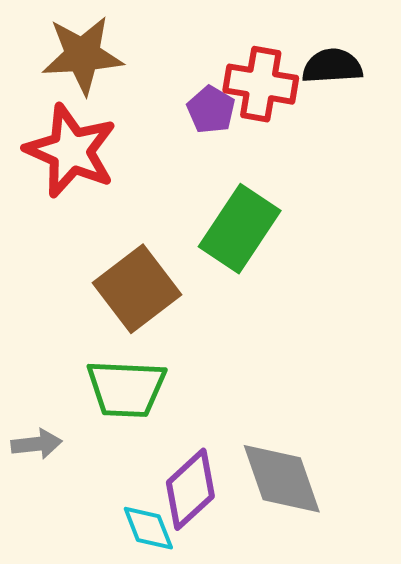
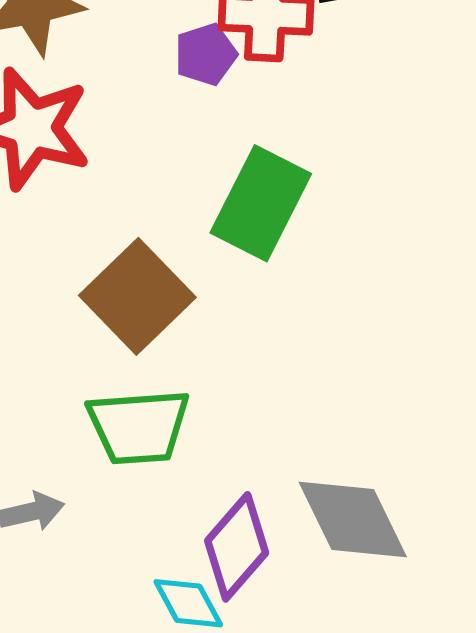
purple pentagon: (211, 110) -> (206, 54), turned 30

